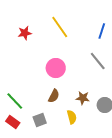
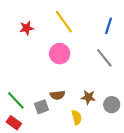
pink circle: (56, 68) -> (60, 54), moved
brown semicircle: (54, 96) -> (57, 95), turned 56
gray square: (40, 120) -> (41, 107), moved

